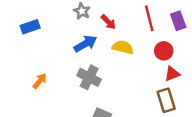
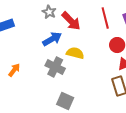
red arrow: (108, 22) -> (71, 21), size x1.5
yellow semicircle: (123, 47) -> (75, 53), moved

